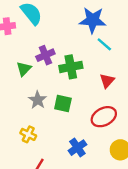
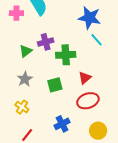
red triangle: (107, 81) -> (85, 78), moved
gray star: (38, 100) -> (25, 79), moved
green square: (63, 104) -> (55, 85), turned -35

